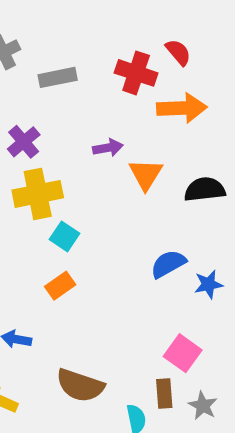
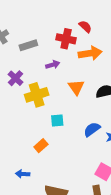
purple arrow: (108, 148) -> (53, 65), moved
yellow cross: (38, 194) -> (37, 95), moved
cyan square: (65, 236) -> (57, 121), moved, turned -32

